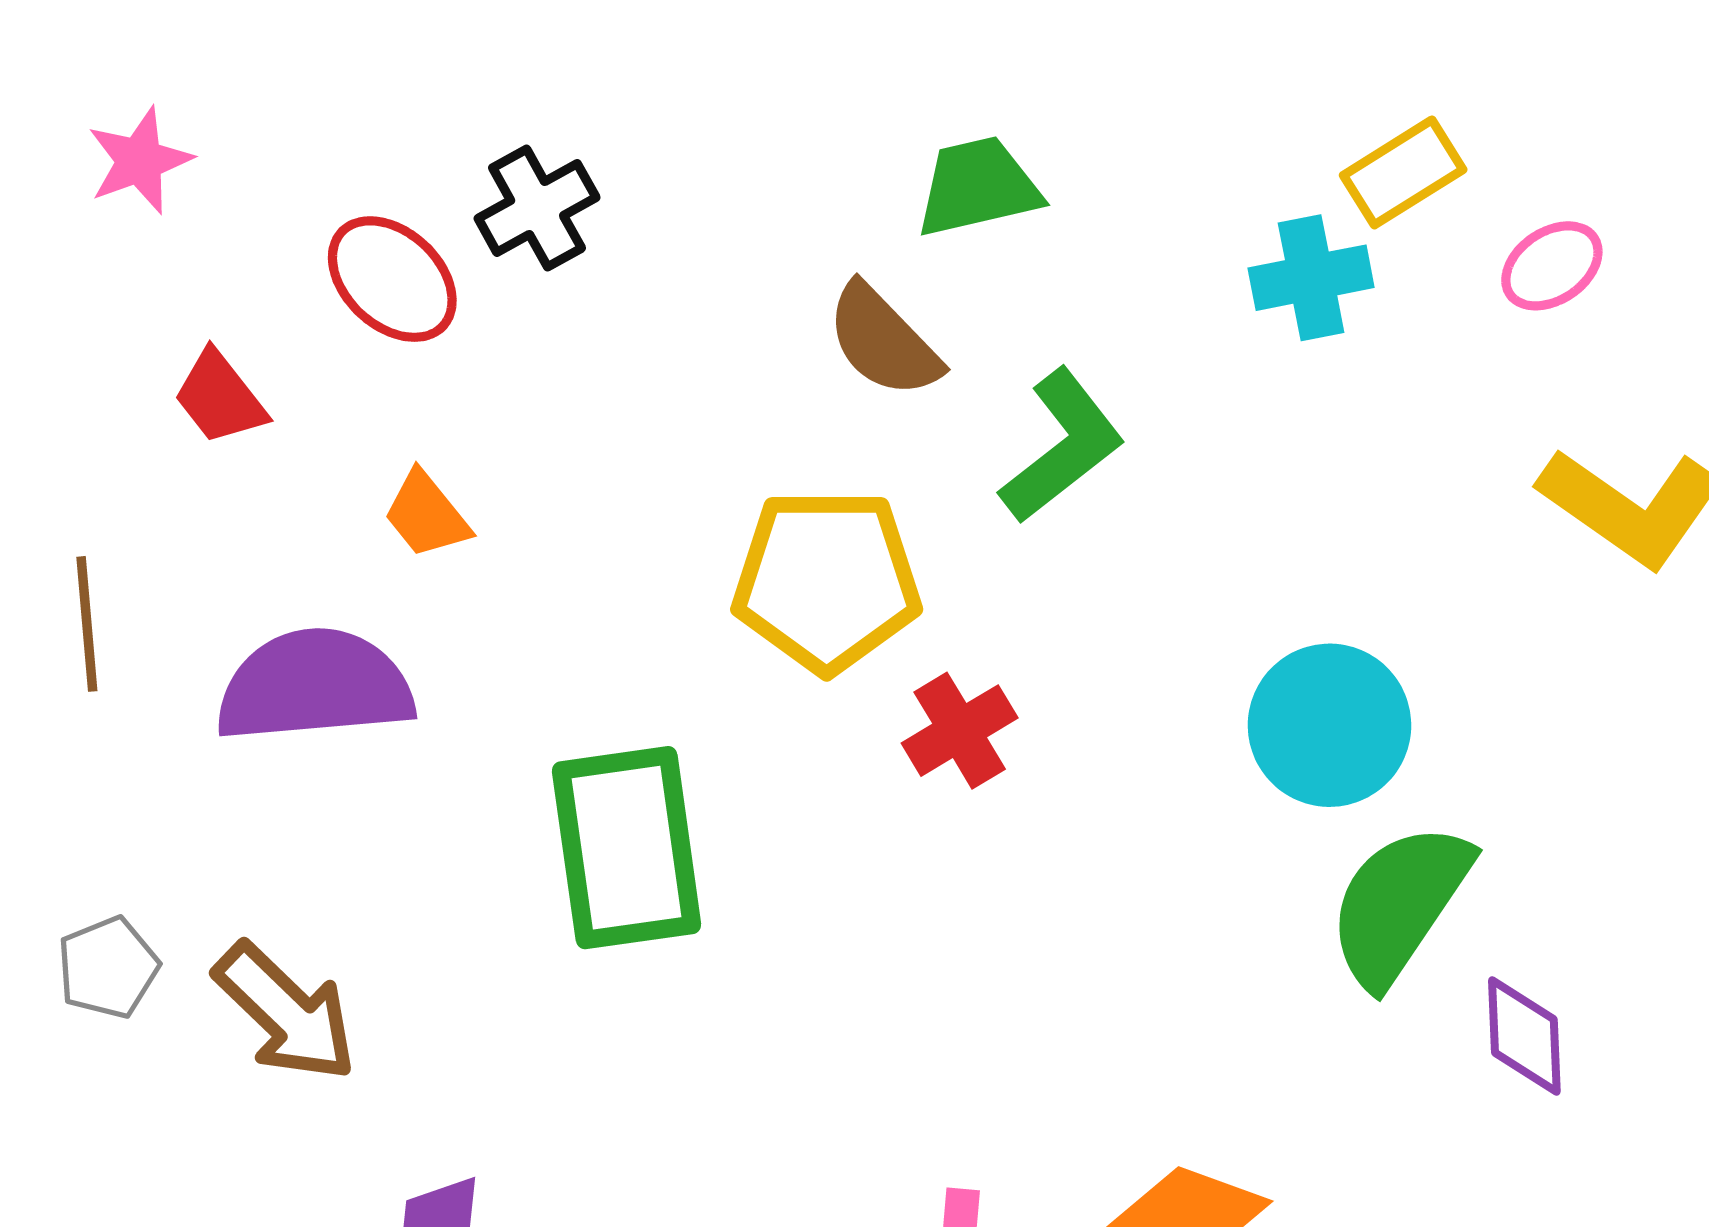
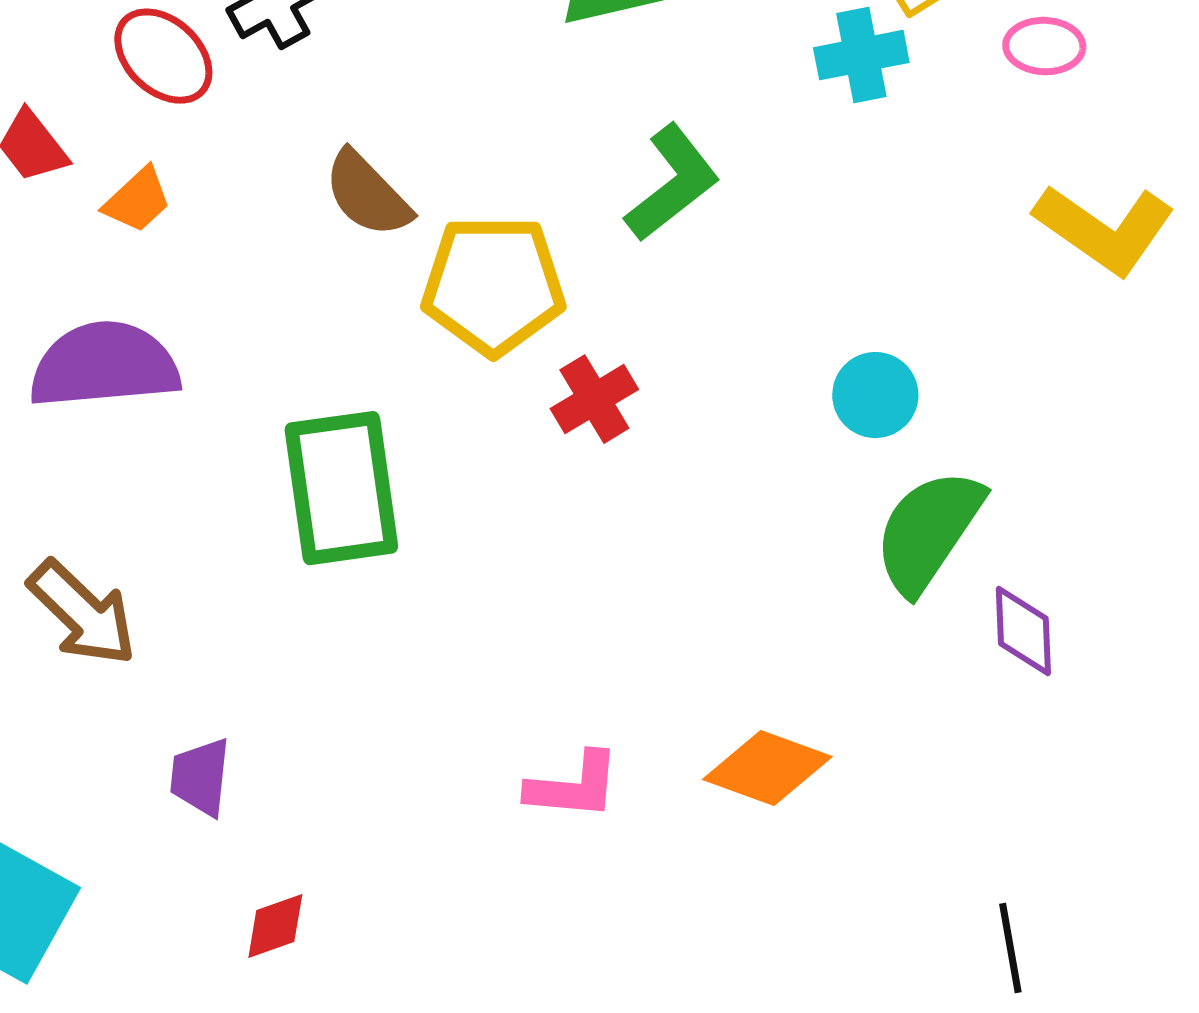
pink ellipse: (1552, 266) -> (1044, 46), turned 36
brown semicircle: (883, 341) -> (367, 194), moved
orange trapezoid: (426, 515) -> (137, 200), moved, turned -94
cyan circle: (1329, 725) -> (875, 395), size x0.7

